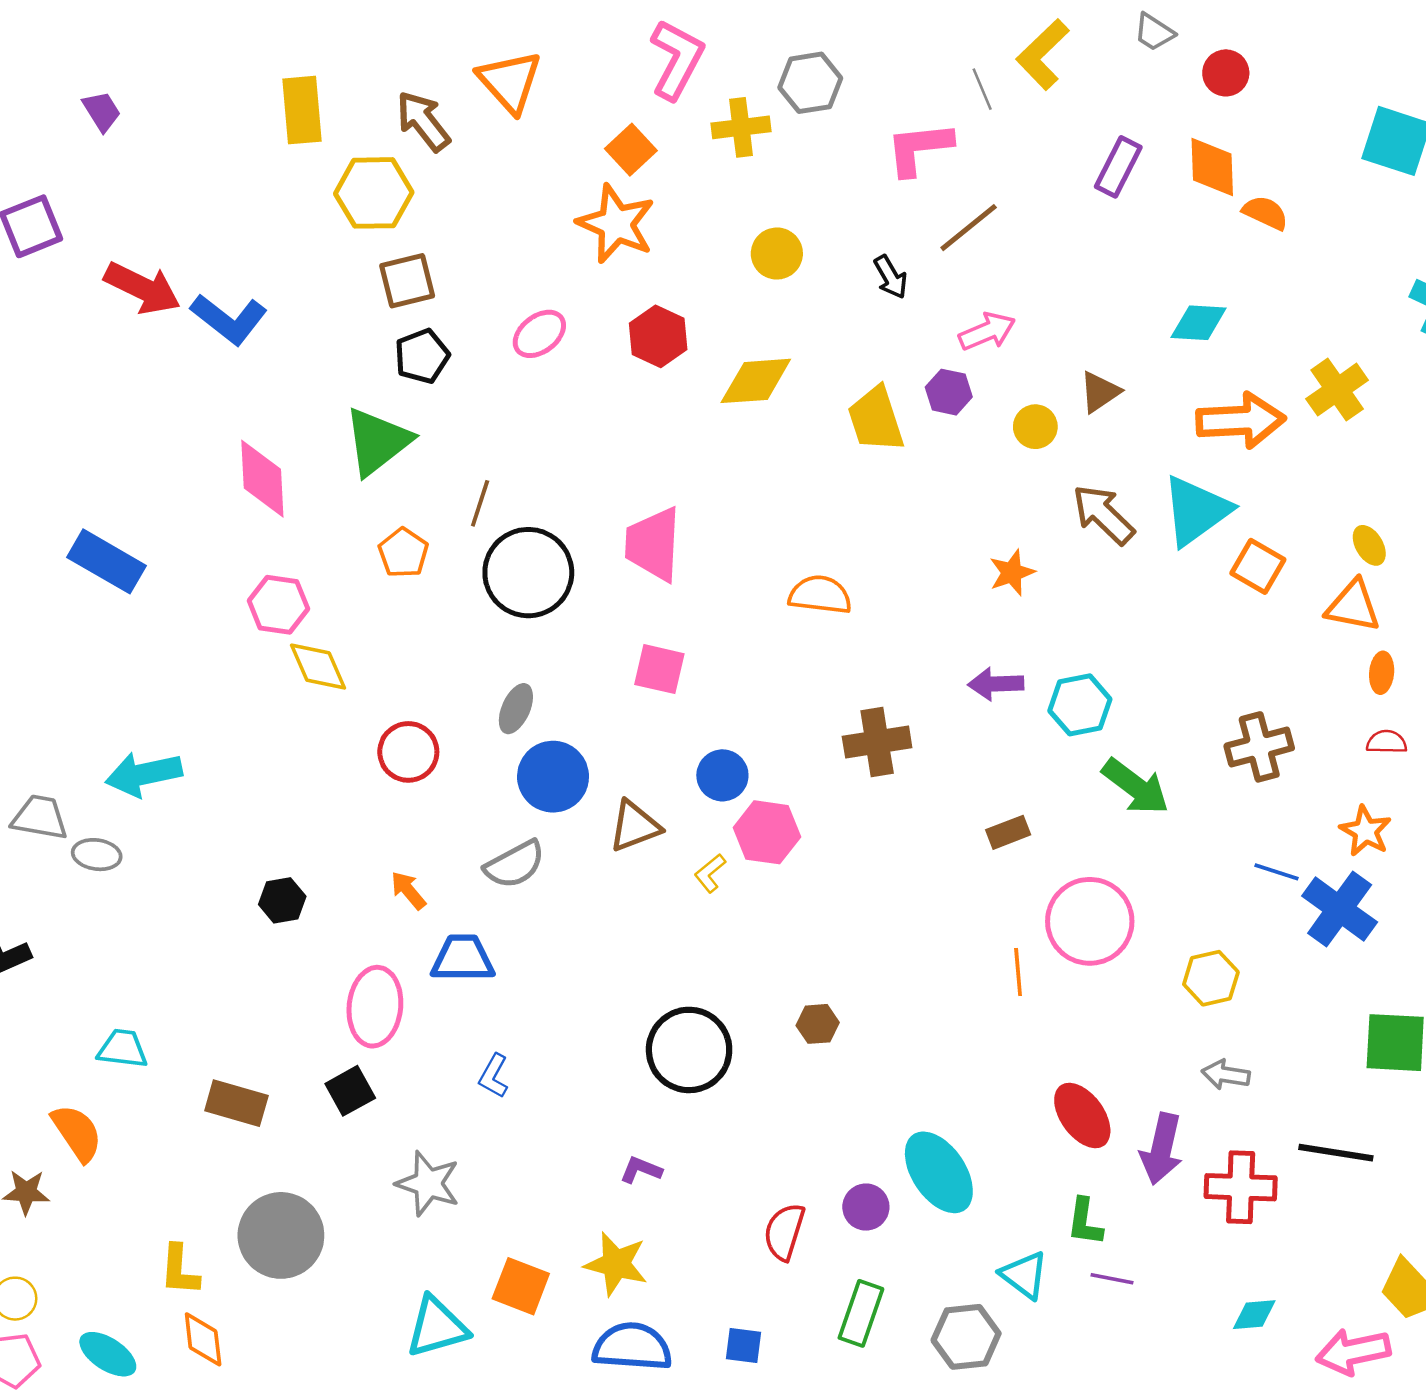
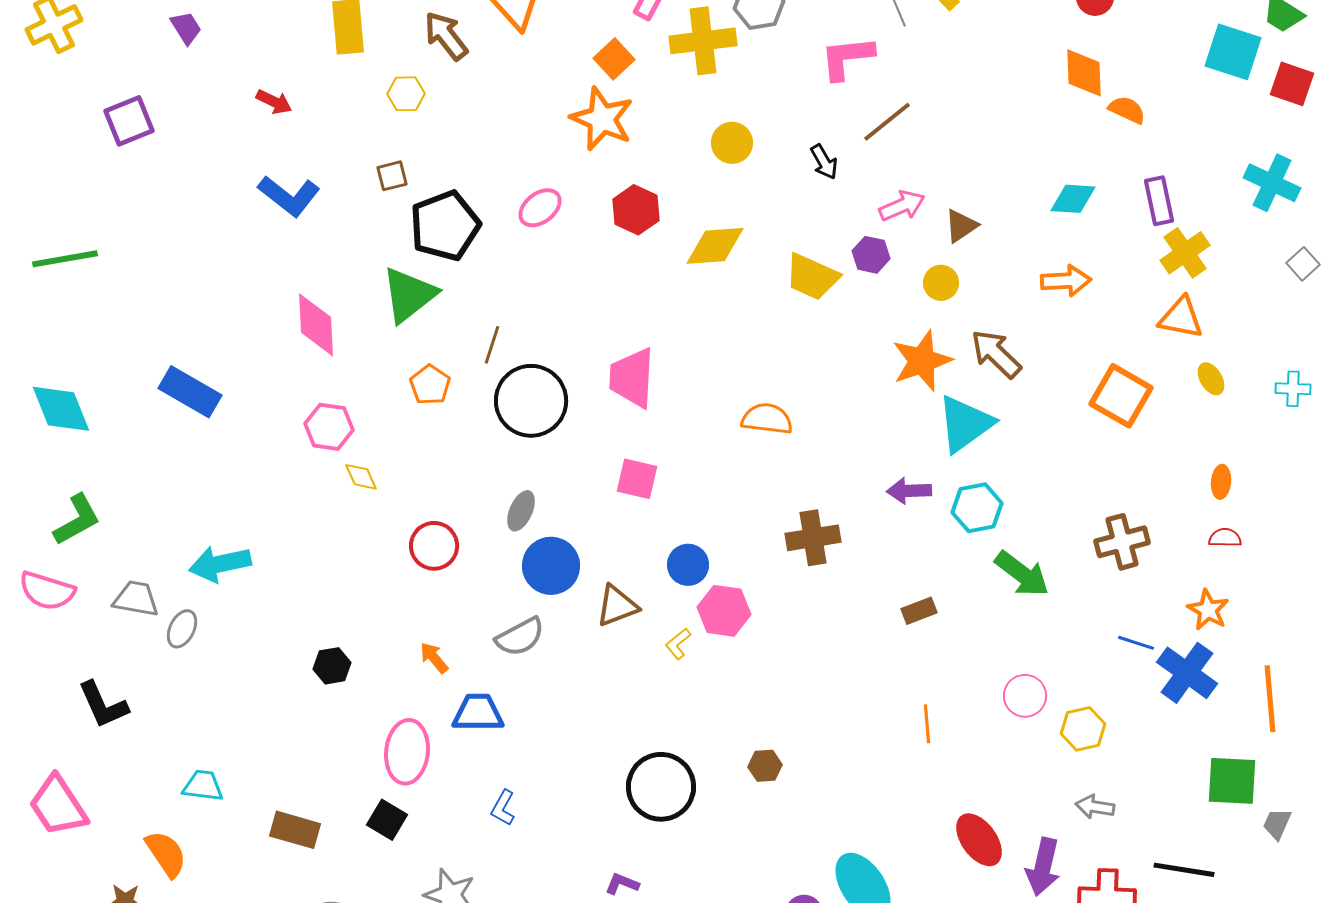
yellow cross: (741, 127) -> (703, 41), size x1.4
purple rectangle: (1118, 167) -> (1159, 201), moved, turned -39
yellow hexagon: (374, 193) -> (406, 94), size x0.6
brown square: (407, 281) -> (392, 176), moved, size x0.7
red arrow: (142, 288) -> (274, 102), moved, size x0.6
black pentagon: (422, 356) -> (445, 226), size x1.6
brown triangle: (1100, 392) -> (961, 226), moved
yellow trapezoid: (876, 419) -> (812, 277), turned -48
orange arrow: (1241, 420) -> (1066, 281), moved, size x0.7
cyan triangle: (1196, 511) -> (965, 424), moved
orange square: (1258, 566) -> (1121, 396), size x1.4
orange star: (1012, 573) -> (922, 361), moved, size x1.6
orange triangle: (1353, 606) -> (1181, 318), moved
yellow diamond: (318, 667) -> (361, 477), size x0.7
gray ellipse: (97, 855) -> (182, 629), turned -72
pink circle: (1090, 921) -> (1025, 696), moved, size x0.6
black square: (350, 1091) -> (387, 820), turned -30

